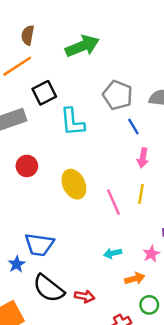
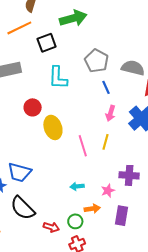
black square: (44, 93) -> (47, 43), moved
red circle: (27, 166) -> (33, 107), moved
red arrow: (85, 296) -> (51, 227), moved
green circle: (149, 305) -> (75, 221), moved

